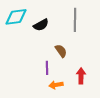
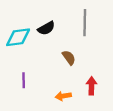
cyan diamond: (16, 17) -> (18, 37), moved
purple line: (47, 68) -> (24, 80), moved

